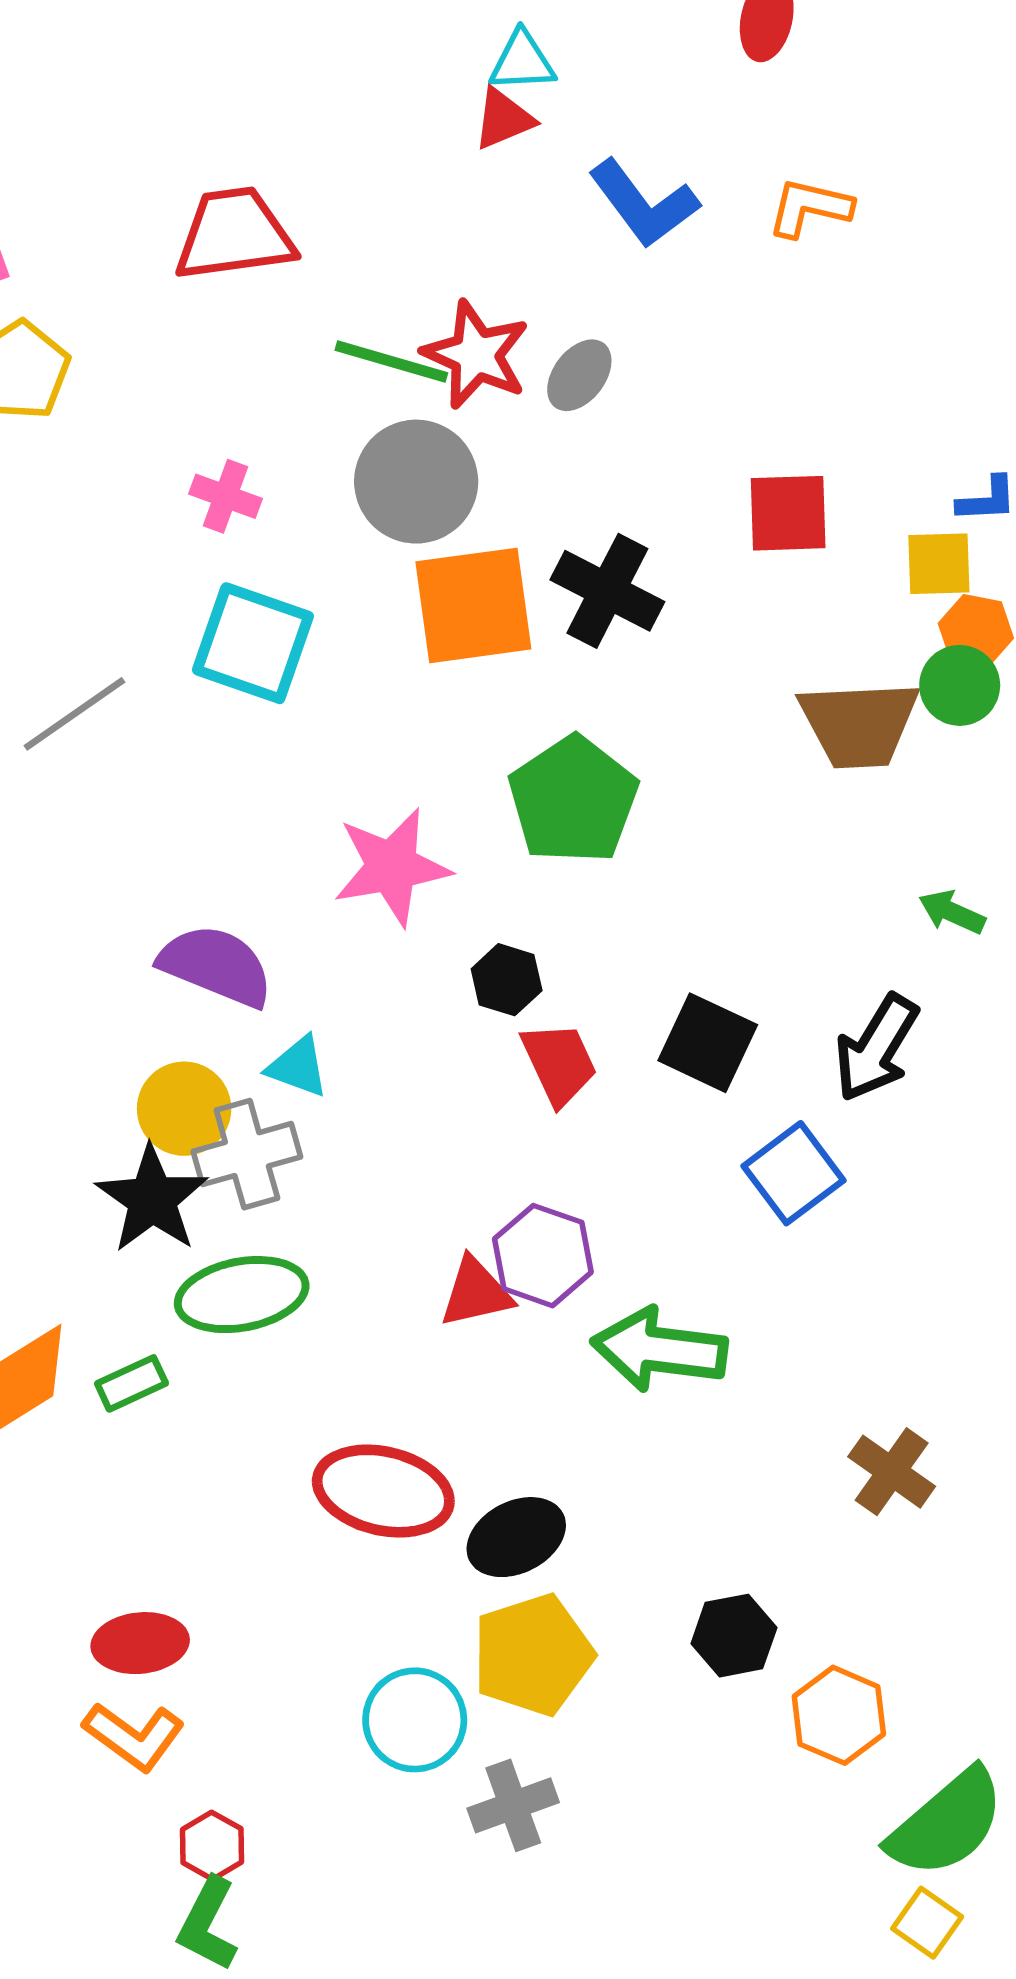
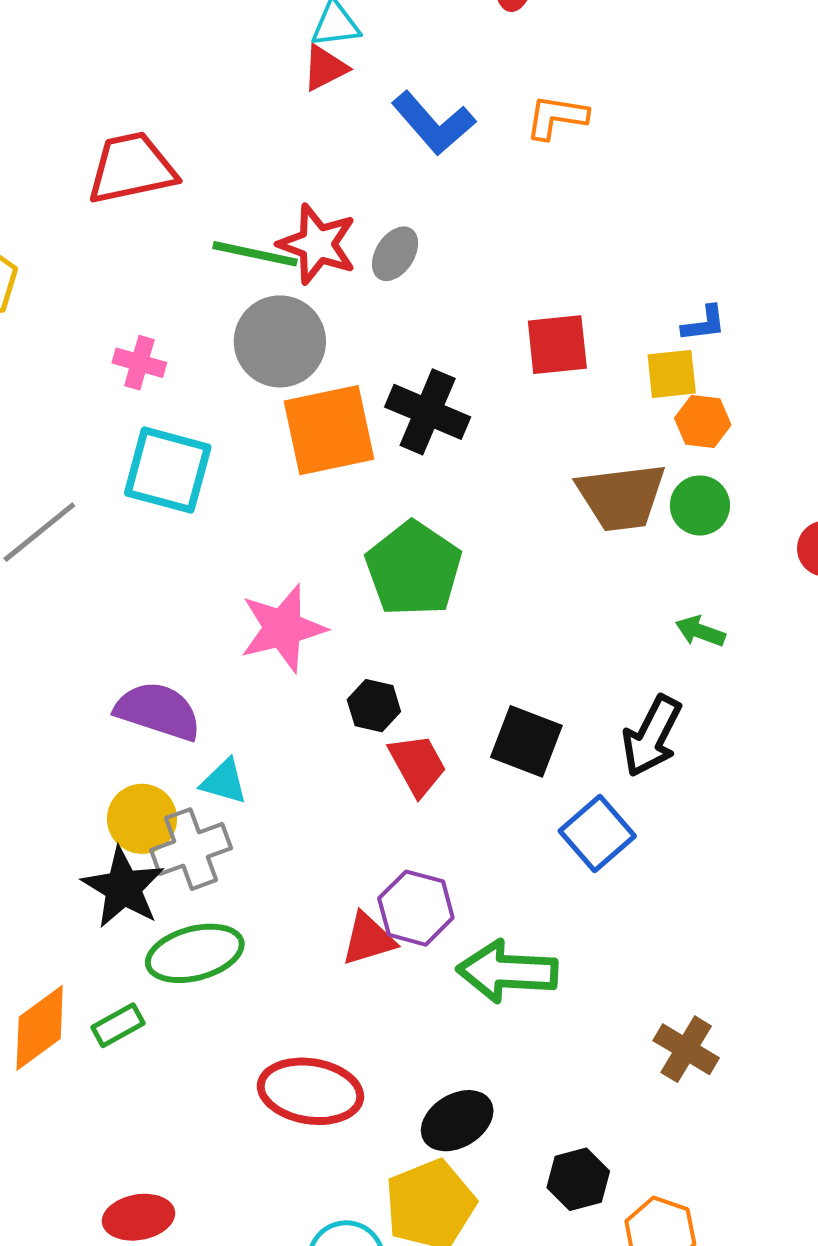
green circle: (960, 685) -> (700, 505), moved
black ellipse: (516, 1537) -> (457, 1121), moved

